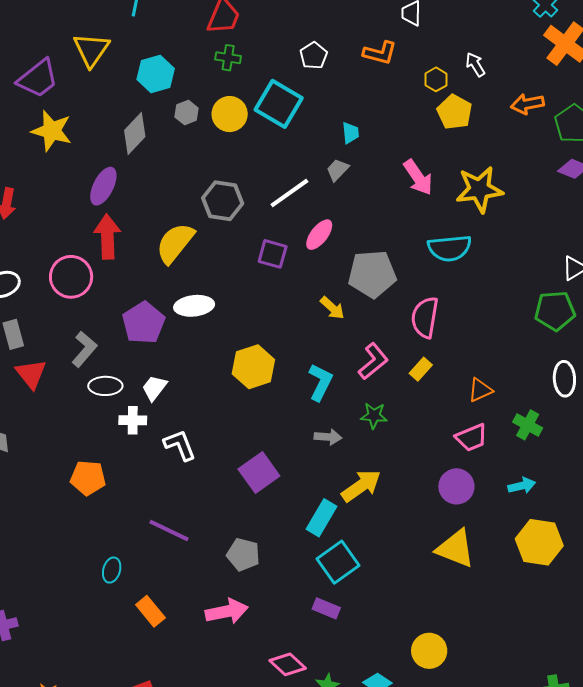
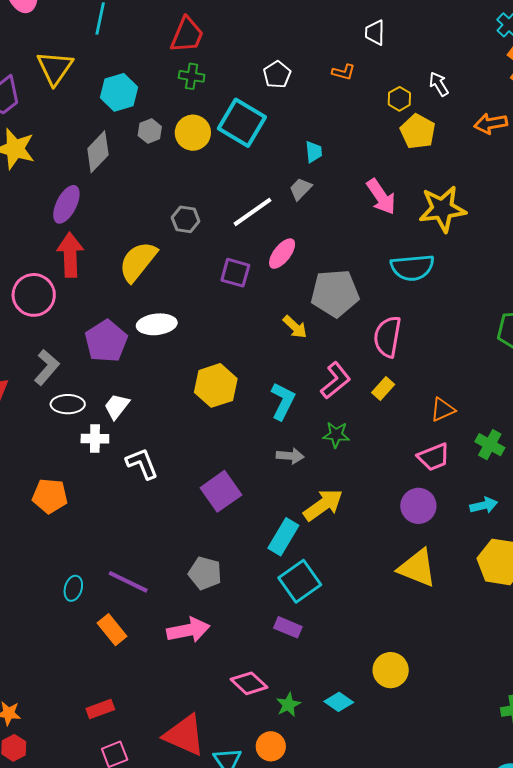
orange L-shape: (380, 53) -> (343, 72), size x0.7
gray hexagon: (223, 201) -> (186, 219), size x0.7
purple line: (169, 531) -> (128, 582), moved

